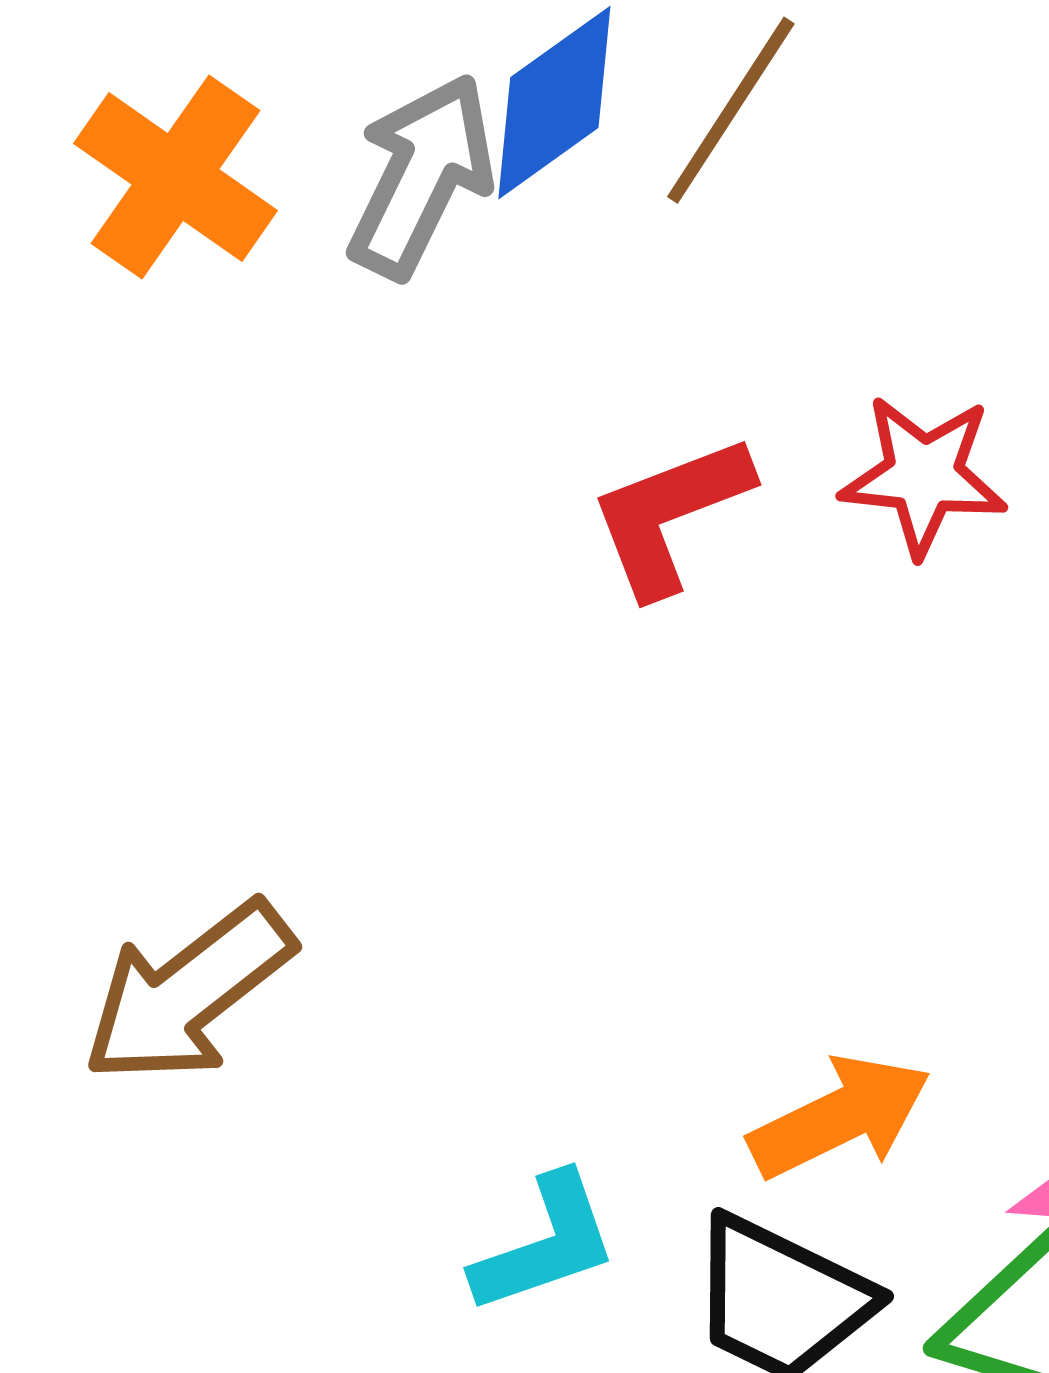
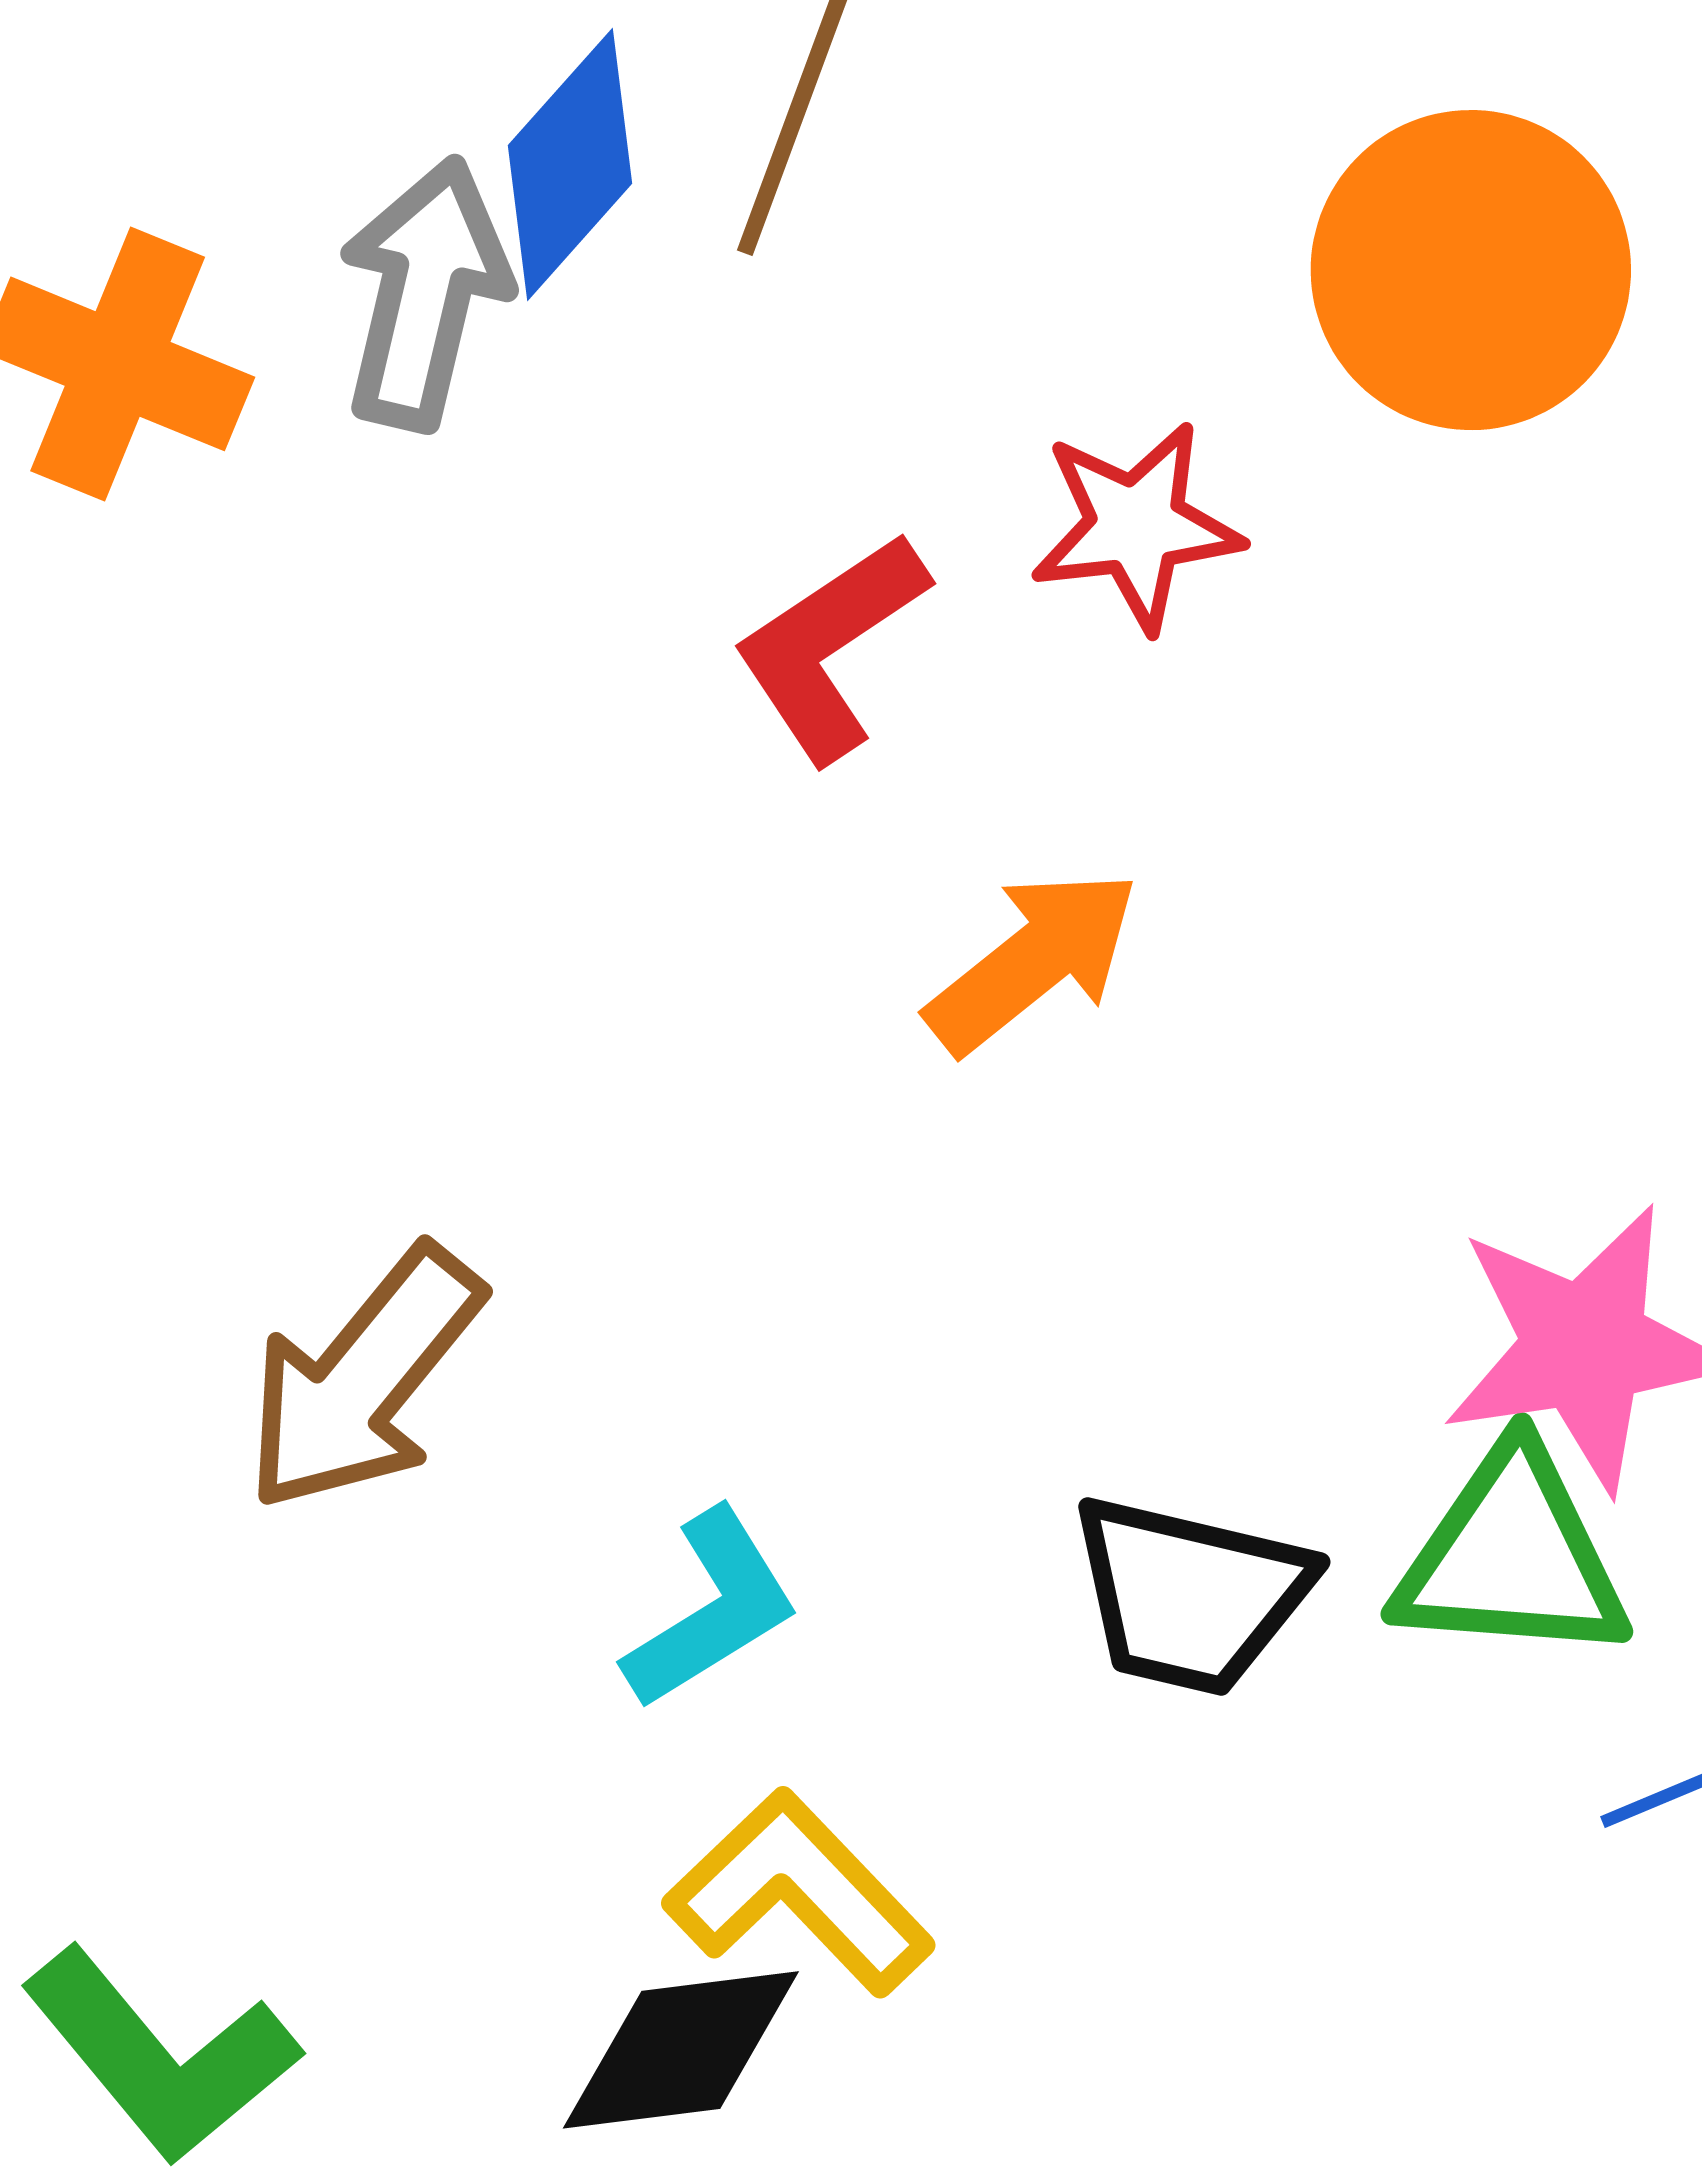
orange arrow: (840, 1117) -> (1033, 961), moved
cyan L-shape: (545, 1244) -> (712, 1609), moved

